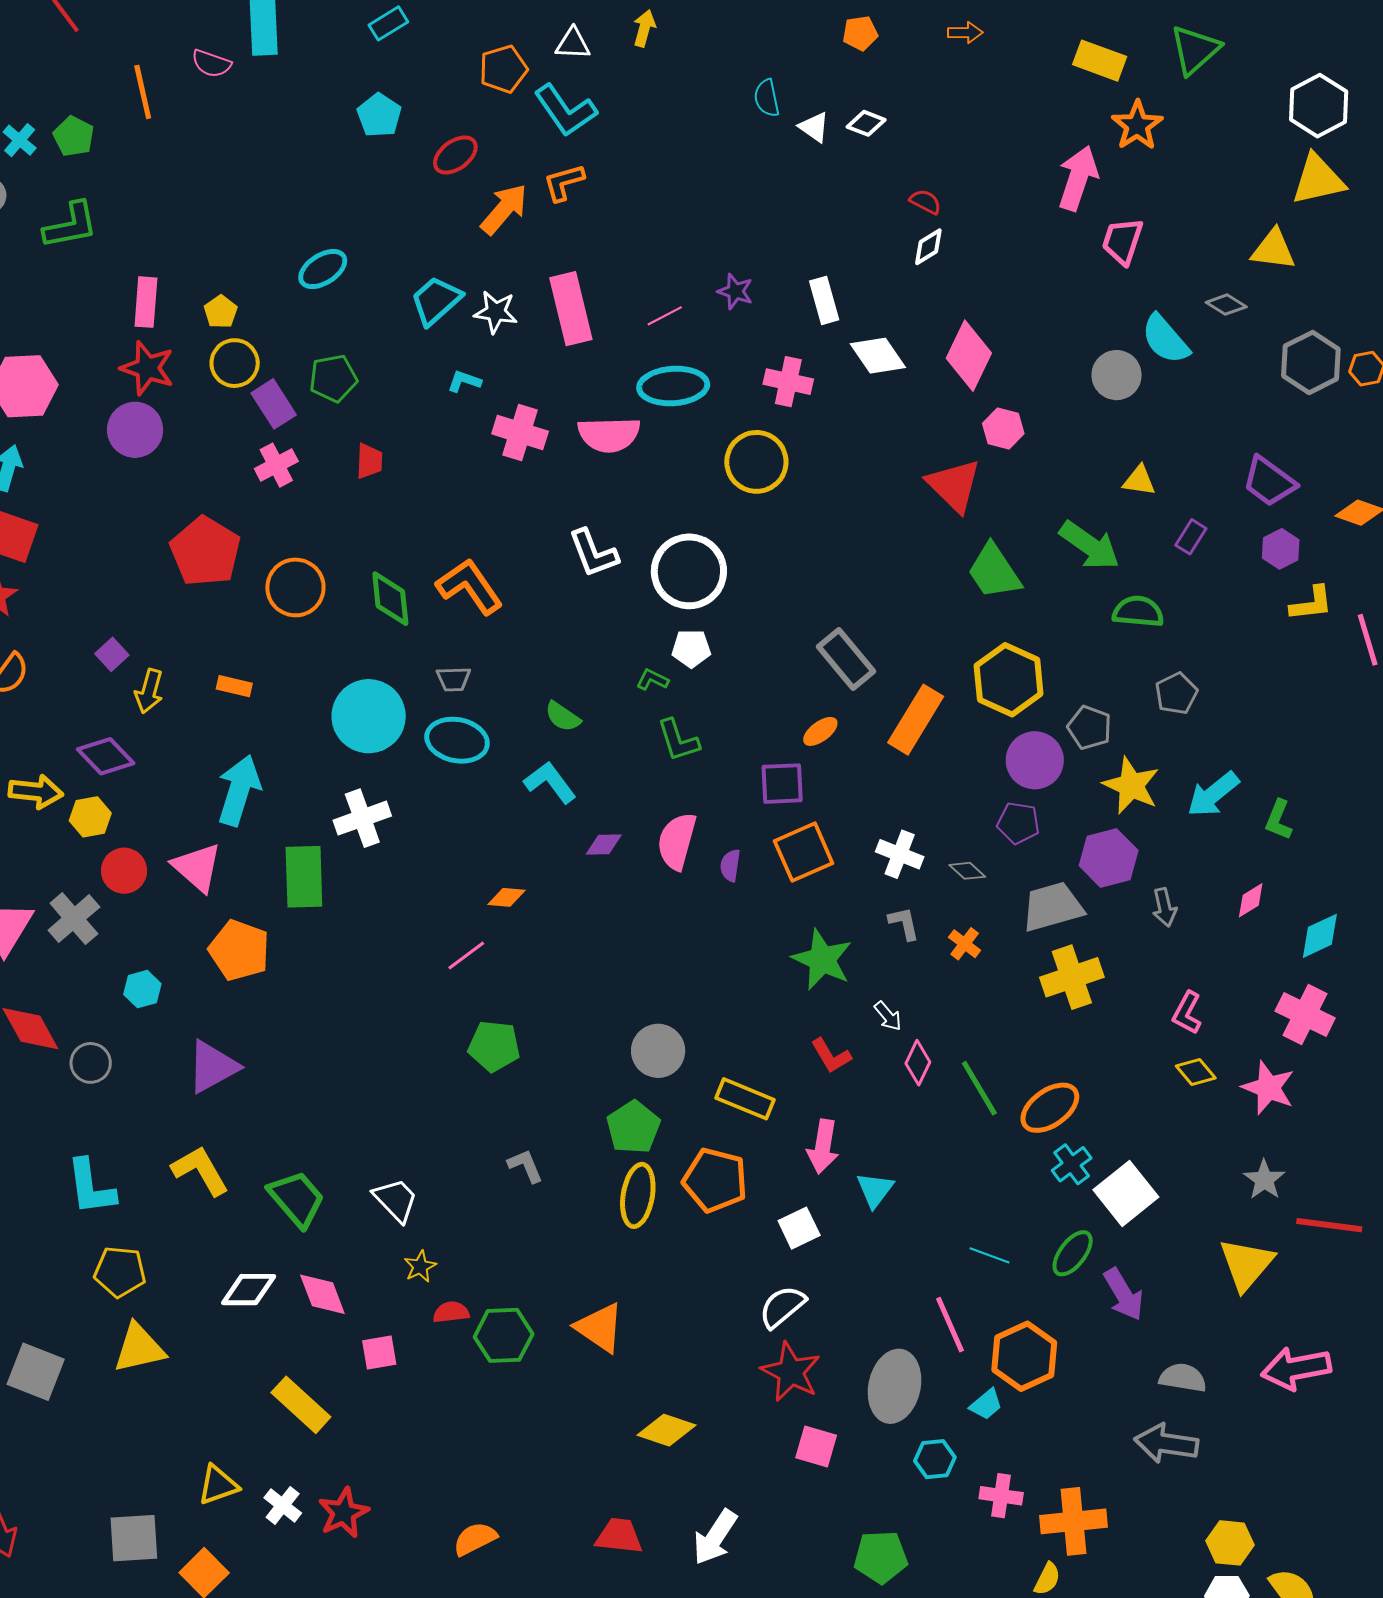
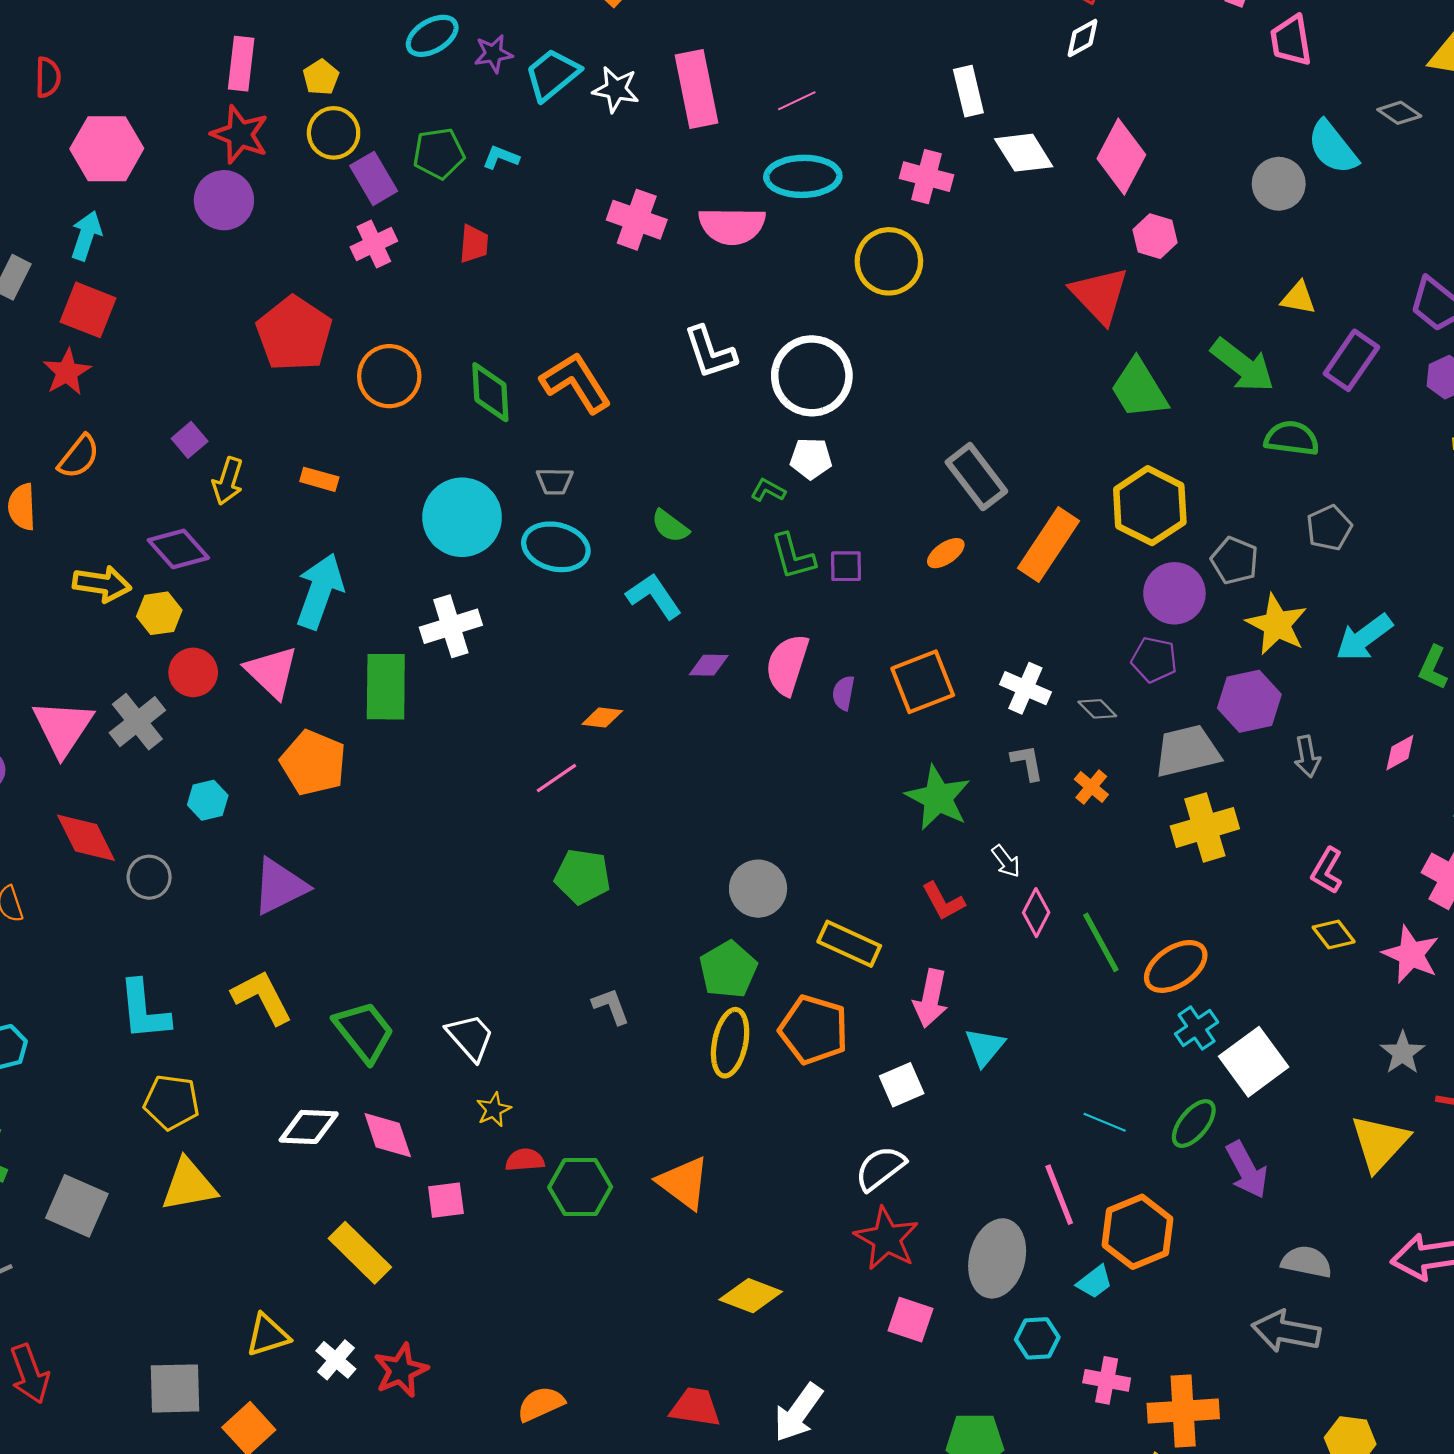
pink trapezoid: (1123, 241) -> (1291, 40), turned -30
purple star: (735, 291) -> (493, 54), moved, turned -30
cyan L-shape: (464, 381) -> (501, 157), moved
purple rectangle: (1191, 537) -> (1351, 360), size x1.6
purple square: (782, 784) -> (846, 566), moved, size x0.7

